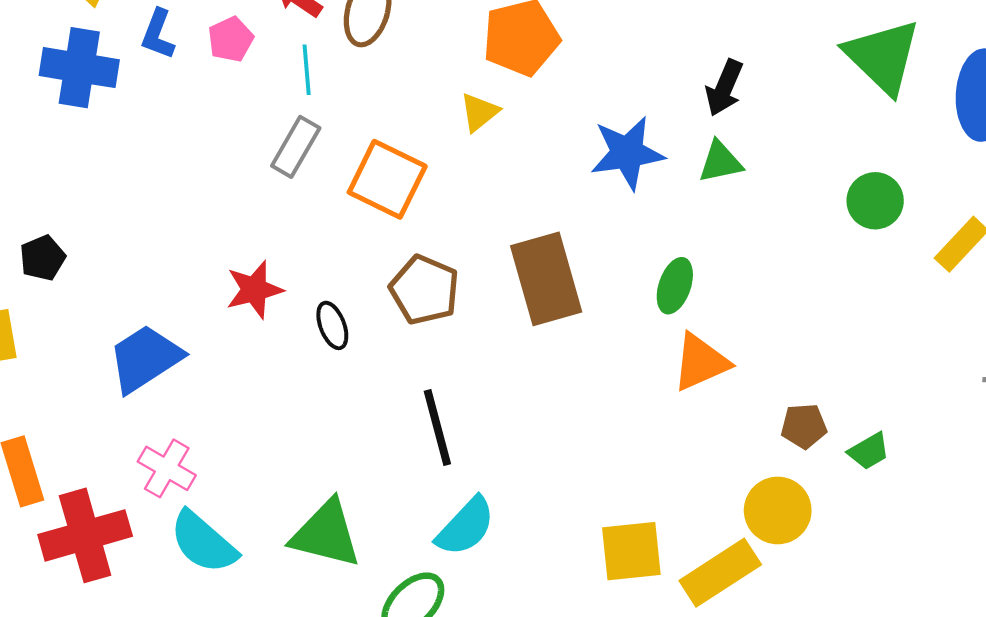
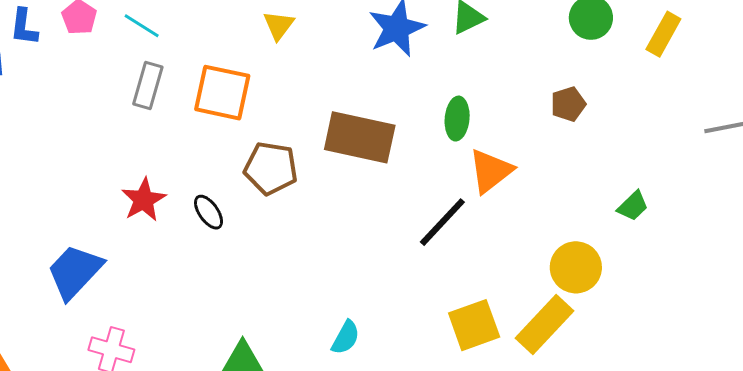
cyan line: (307, 70) -> (142, 26), turned -39
brown rectangle: (546, 279) -> (360, 137), turned -48
brown pentagon: (804, 426) -> (568, 104), moved
black line: (437, 428) -> (442, 222), moved, turned 72
cyan semicircle: (466, 527) -> (346, 338), size x0.7

